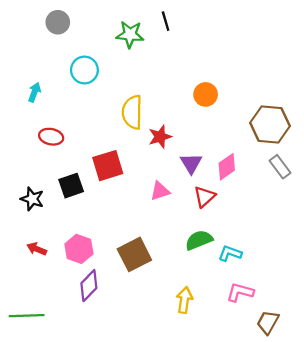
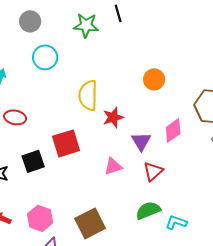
gray circle: (58, 22) -> (30, 21), moved
pink diamond: (227, 167) -> (173, 130), moved

